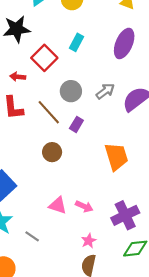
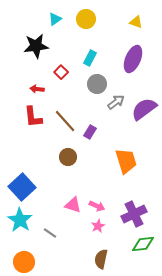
red square: (44, 58) -> (61, 72), size x0.6
gray circle: (71, 91) -> (97, 84), moved
pink star: (89, 241) -> (98, 226), moved

